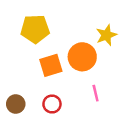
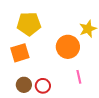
orange square: (51, 65) -> (20, 53), moved
brown circle: (16, 104) -> (24, 85), moved

